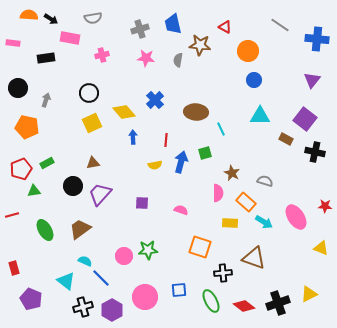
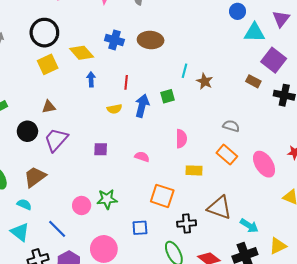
blue circle: (254, 80) -> (238, 11), moved
black circle: (89, 93) -> (44, 33), size x1.4
blue cross: (155, 100) -> (114, 40), turned -30
brown ellipse: (196, 112) -> (151, 40), moved
cyan triangle: (260, 116) -> (254, 33), moved
cyan line: (221, 129) -> (184, 71), turned 40
brown star: (232, 173) -> (205, 81), moved
orange rectangle: (246, 202) -> (227, 155), moved
cyan arrow: (264, 222) -> (249, 226), moved
cyan semicircle: (85, 261) -> (24, 204), moved
blue square: (179, 290) -> (140, 228), moved

